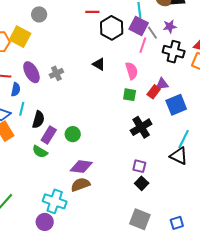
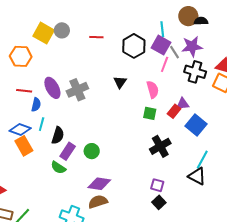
red line: (92, 12) -> (96, 37), moved
purple star: (170, 26) -> (192, 46), size x1.5
yellow square: (20, 37) -> (44, 33), moved
black triangle: (99, 64) -> (120, 82), turned 32
gray cross: (56, 73) -> (77, 90), size x1.5
blue square: (176, 105) -> (196, 125), turned -30

